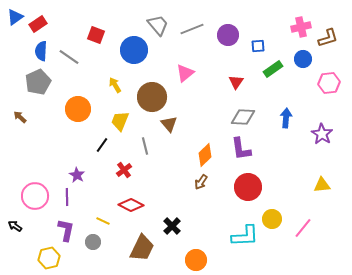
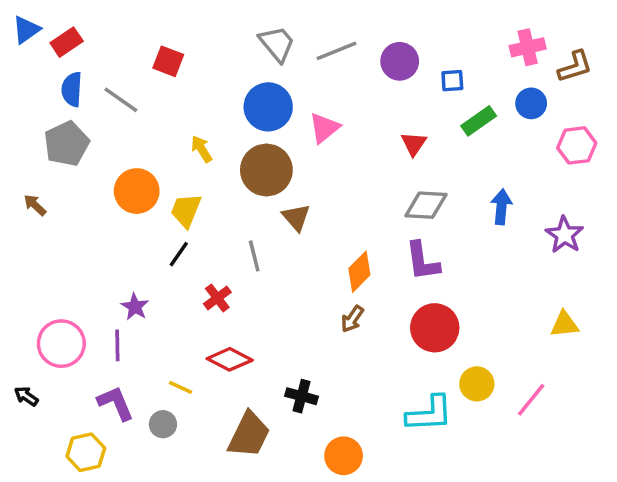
blue circle: (134, 50) -> (268, 107), moved
yellow trapezoid: (120, 121) -> (186, 210), moved
black cross: (172, 226) -> (301, 396), turned -30
purple L-shape: (66, 230) -> (116, 403), turned -35

